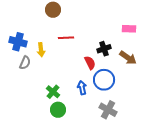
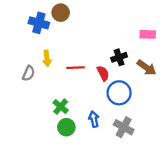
red line: (66, 38) -> (76, 68), moved
blue cross: (18, 42) -> (39, 23), moved
blue arrow: (82, 88) -> (94, 119), moved

